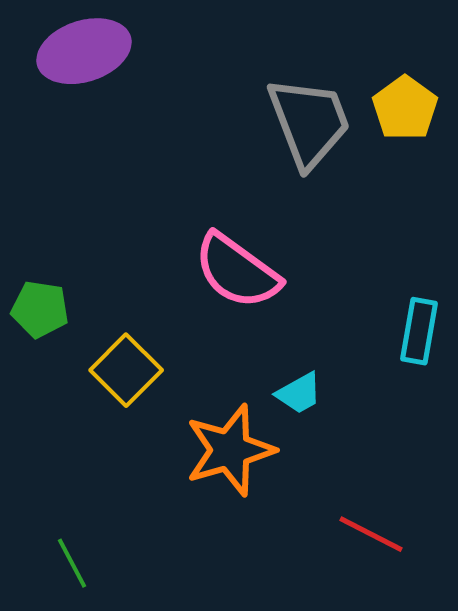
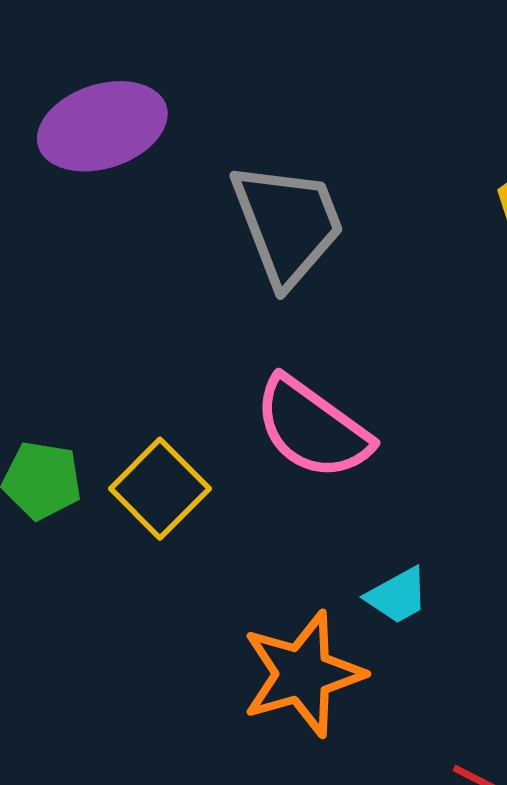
gray trapezoid: (309, 122) -> (288, 224), moved
yellow square: (126, 370) -> (160, 489), moved

